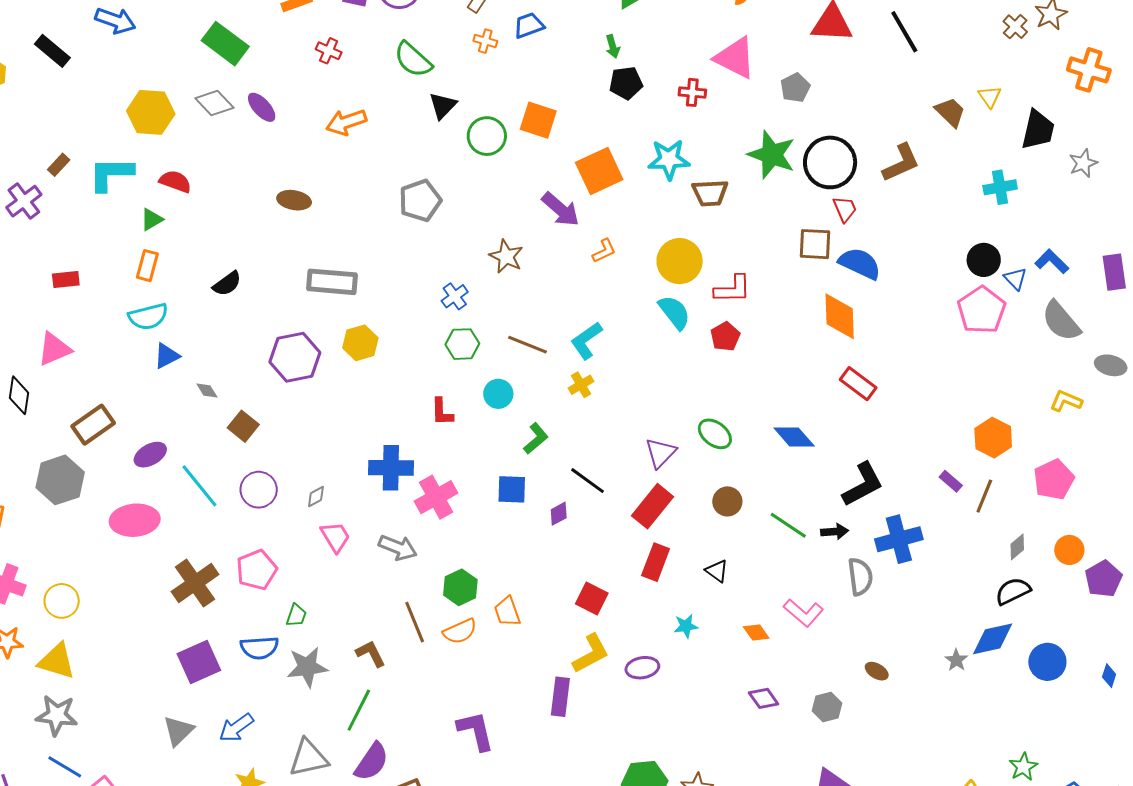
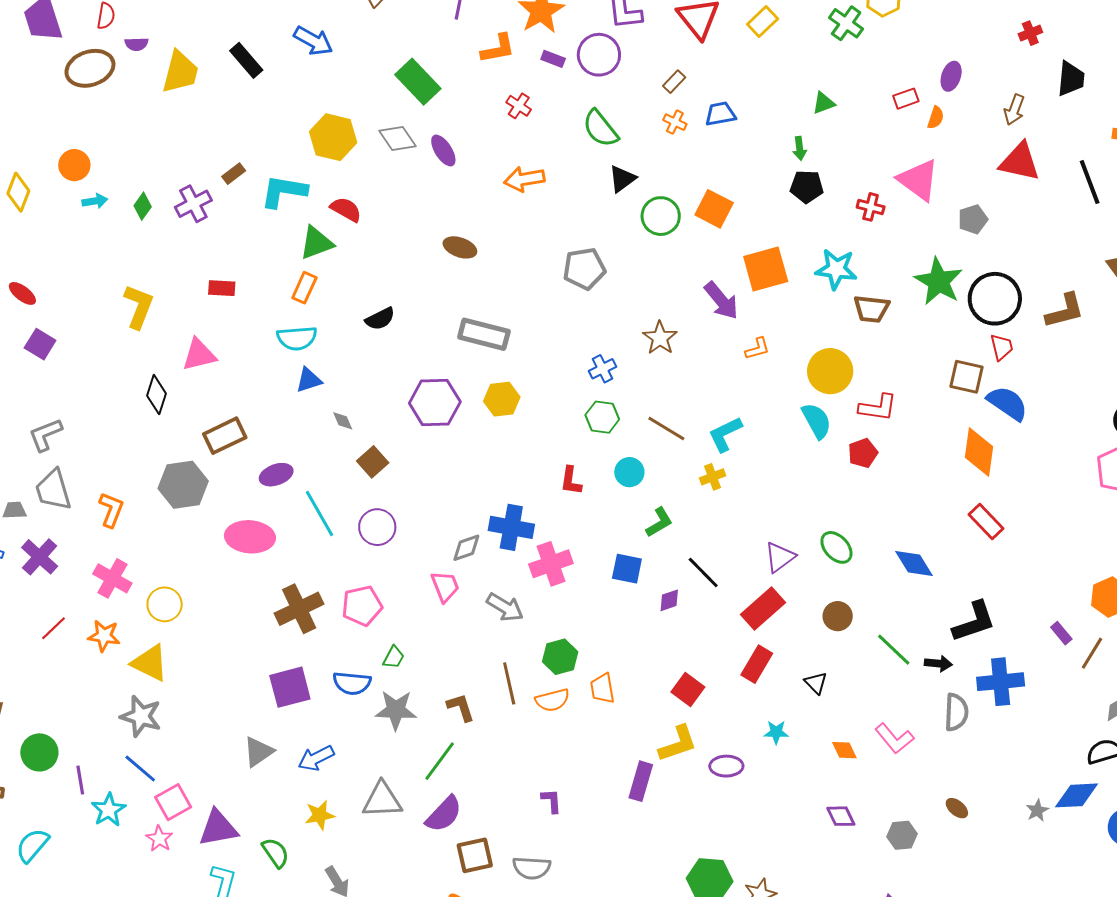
green triangle: (152, 219) -> (316, 243), size x1.5
gray diamond: (316, 497) -> (466, 548), moved, size x1.4
purple L-shape: (476, 731) -> (551, 801), size x0.6

